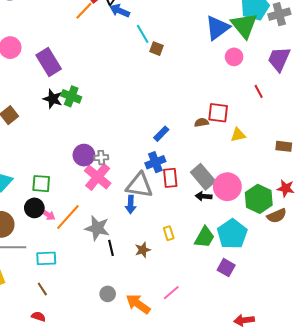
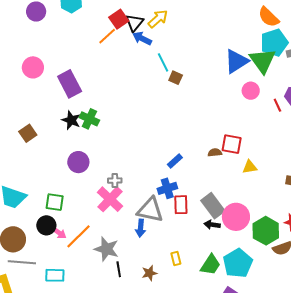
red line: (259, 91) -> (277, 105), moved
purple circle: (84, 155) -> (78, 162), moved

